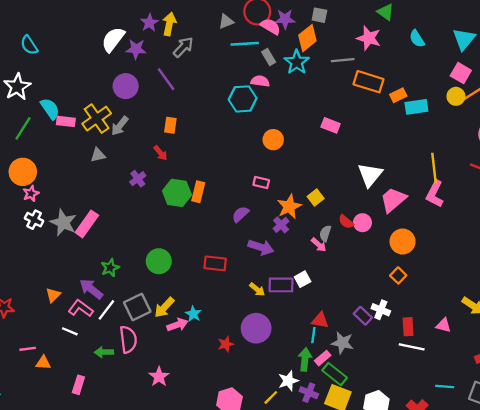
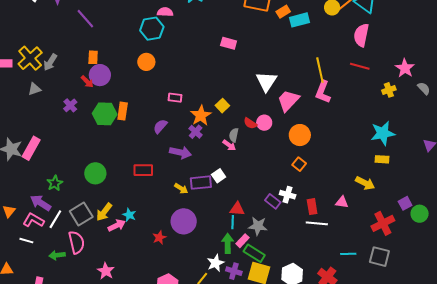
purple circle: (126, 86) -> (100, 75), moved
orange circle: (273, 140) -> (146, 62), moved

